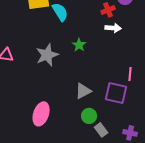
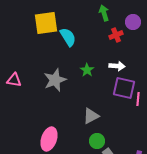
white arrow: (113, 28) -> (117, 66), moved
purple square: (116, 93) -> (124, 88), moved

